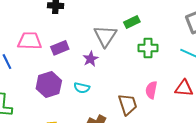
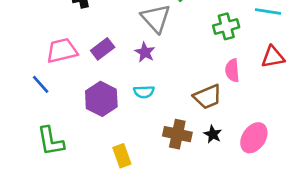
green cross: (148, 48) -> (226, 26), moved
brown trapezoid: (128, 104) -> (207, 97), turned 100

